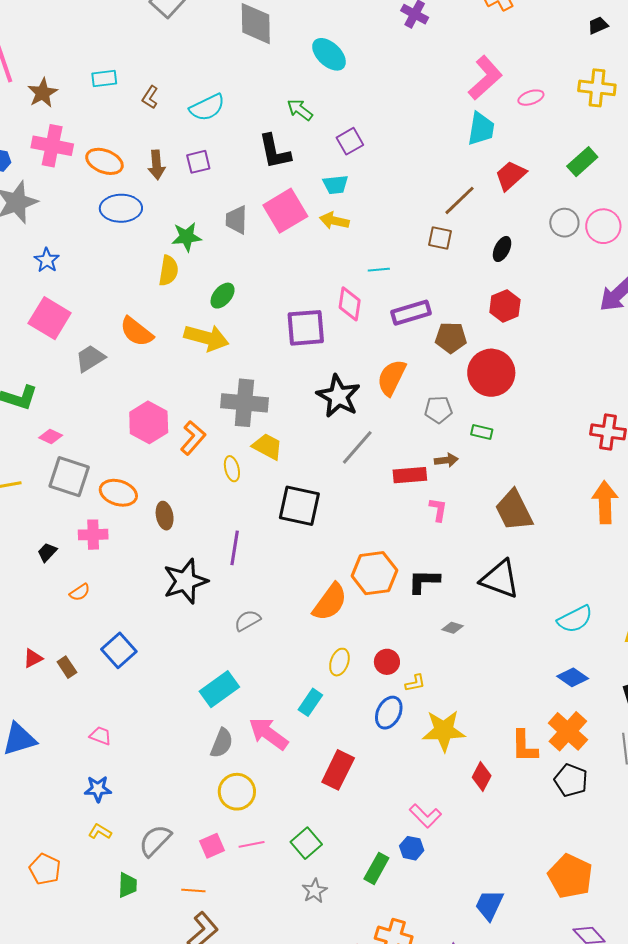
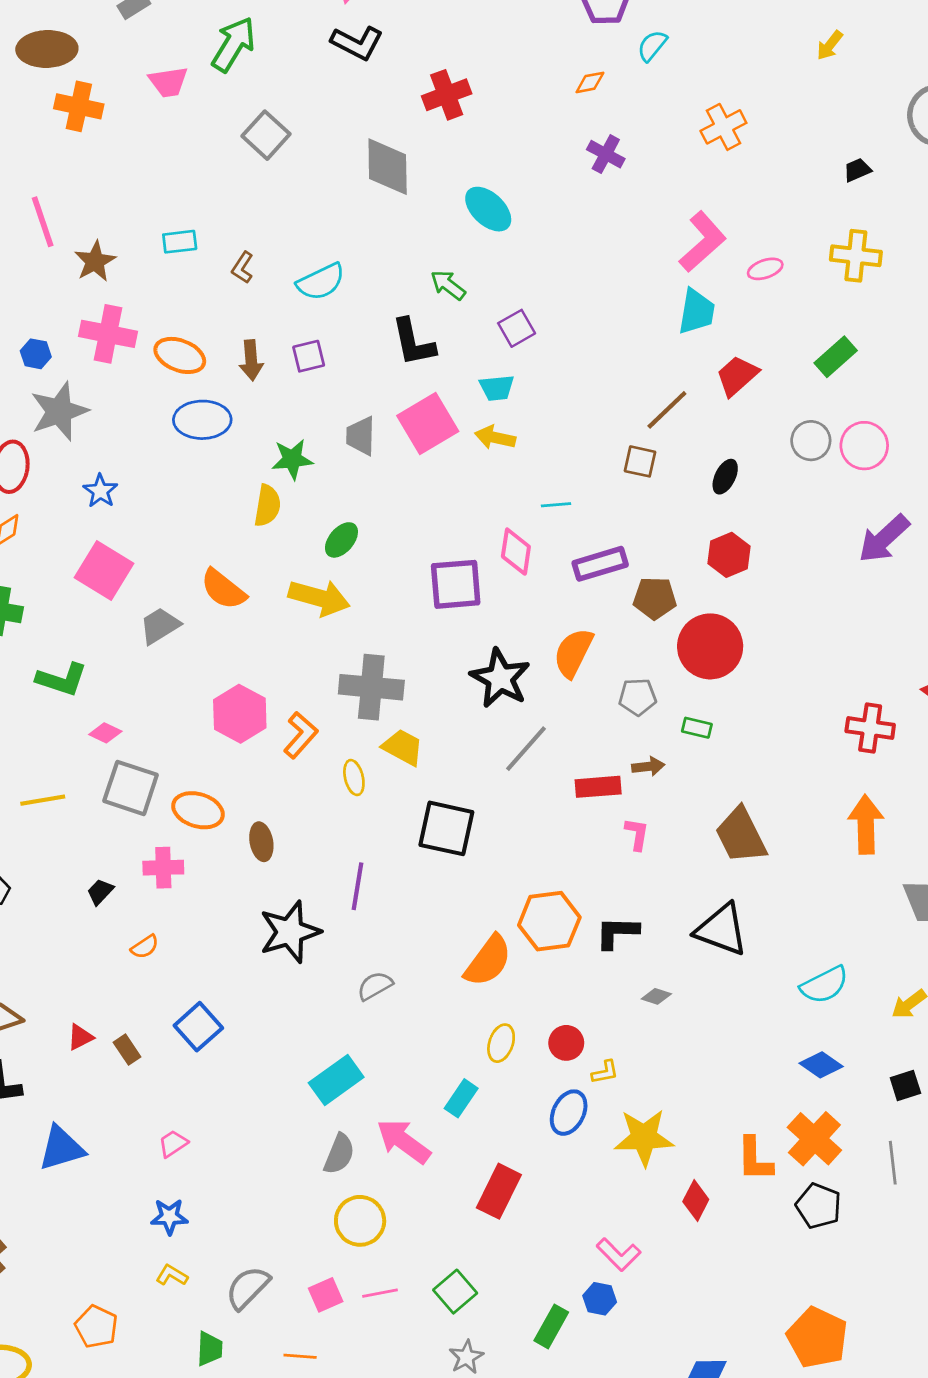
pink trapezoid: (101, 736) -> (173, 1144), turned -55

